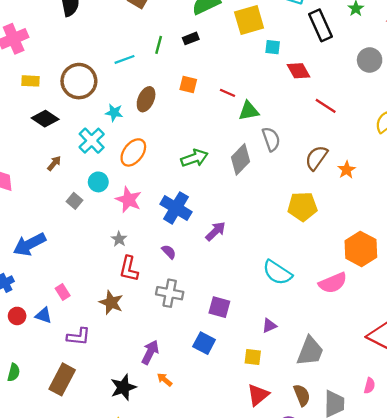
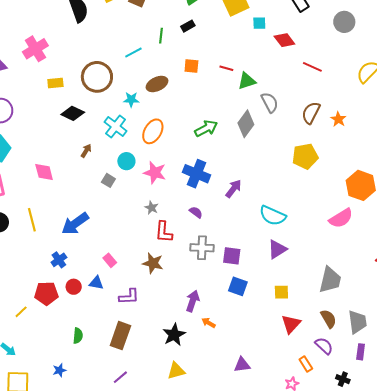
brown ellipse: (146, 99) -> (157, 84), turned 50
cyan semicircle: (277, 273) -> (273, 216), moved
purple square: (219, 307) -> (232, 256), moved
purple triangle: (269, 326) -> (277, 249), moved, size x1.5

